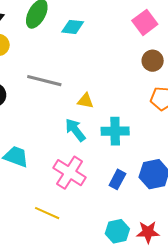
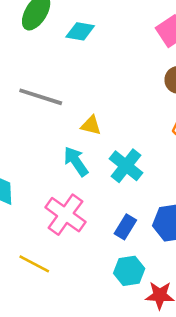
cyan cross: (115, 131) -> (126, 166), turned 36
cyan hexagon: (117, 231) -> (129, 271), moved

